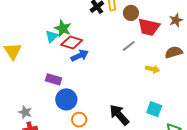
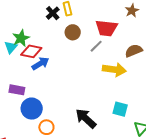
brown circle: (131, 13) -> (73, 32), moved
brown star: (176, 20) -> (132, 11), moved
green star: (63, 28) -> (21, 38), turned 30
gray line: (129, 46) -> (96, 46), moved
yellow arrow: (153, 69) -> (114, 70), size x1.6

